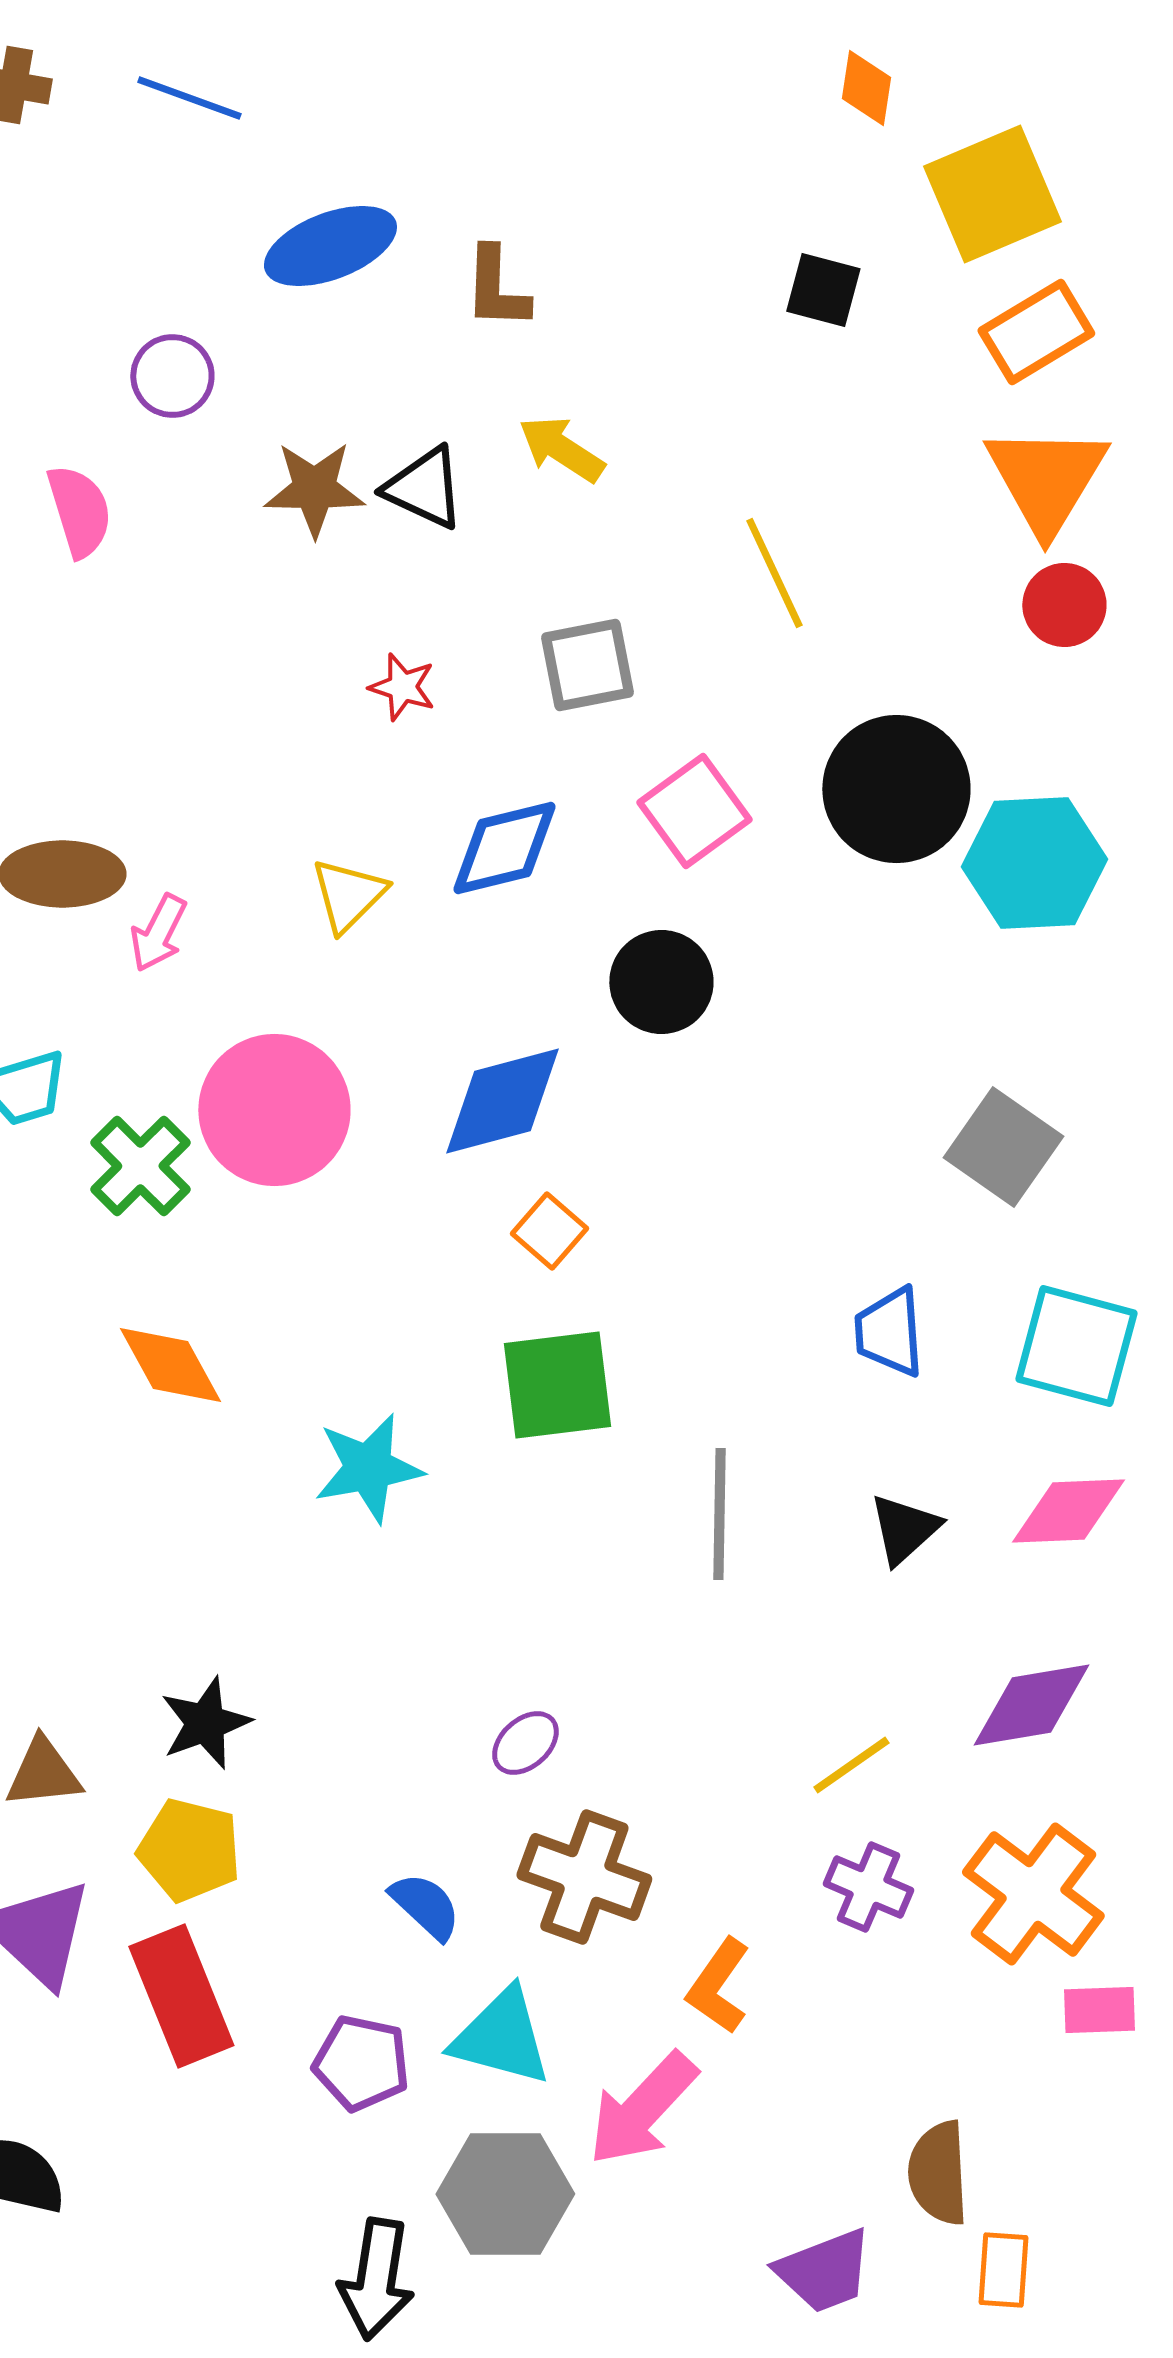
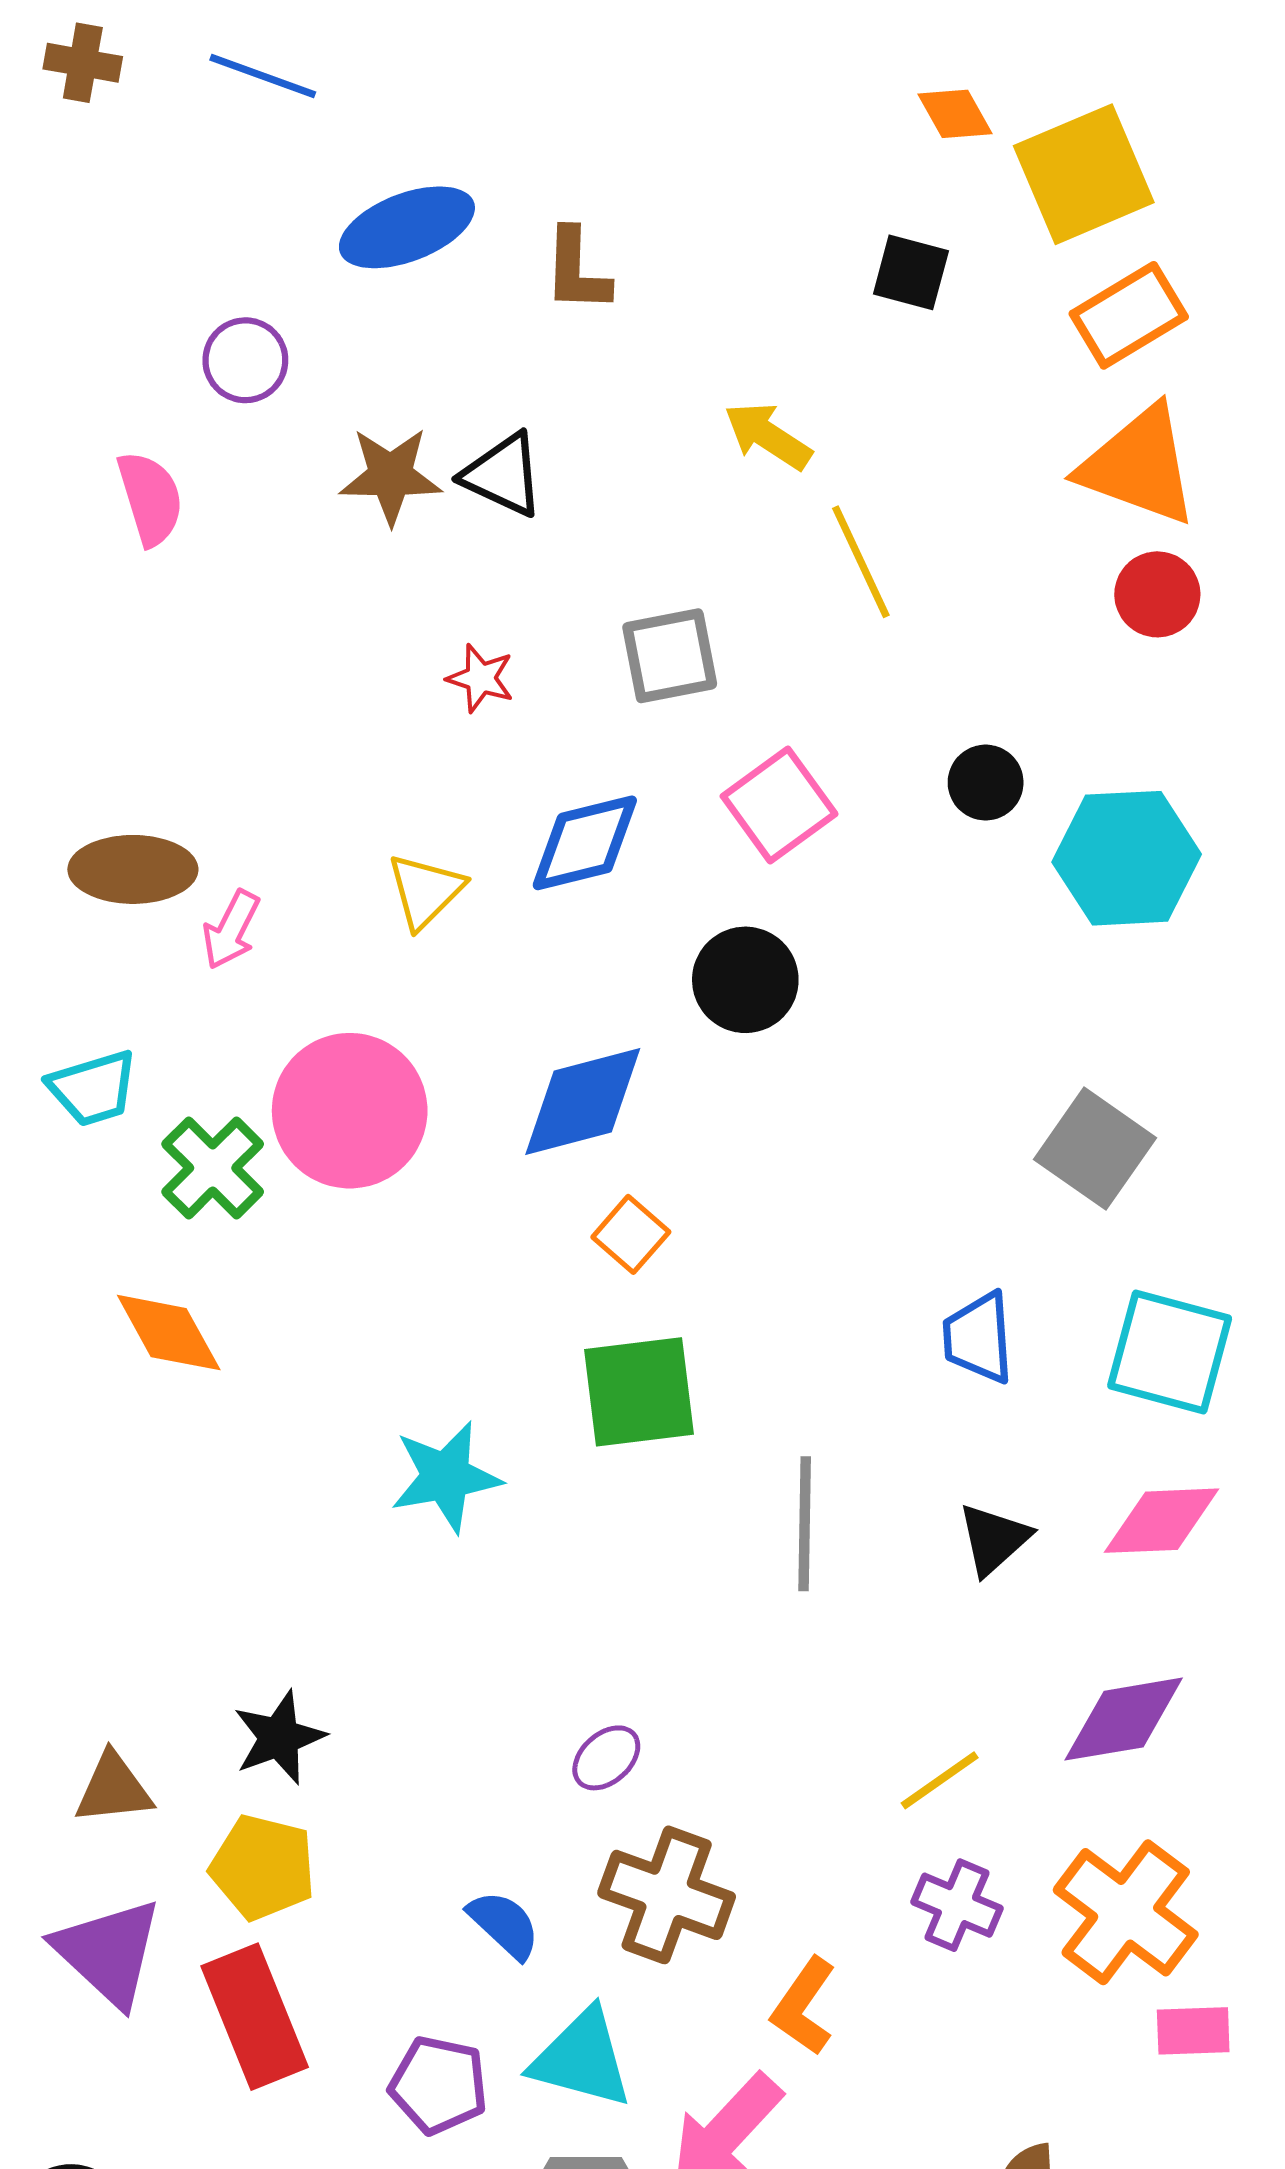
orange diamond: (866, 88) -> (955, 114), moved, turned -38
yellow arrow: (561, 449) -> (768, 436), moved
orange triangle: (1046, 479) -> (1139, 466), turned -41
black circle: (896, 789) -> (986, 783), size x0.5
orange diamond: (170, 1365) -> (169, 1333), moved

